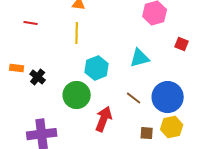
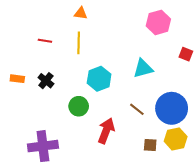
red line: (31, 23) -> (45, 41), moved
black cross: (38, 77) -> (46, 81), moved
green circle: (77, 95) -> (79, 106), size x0.7

